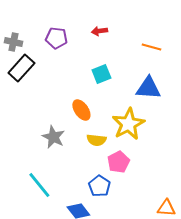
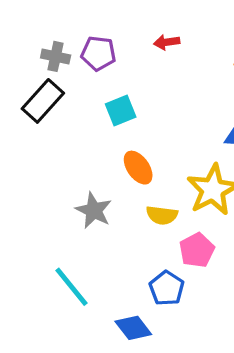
gray cross: (13, 42) -> (56, 56), moved
cyan square: (101, 74) -> (121, 110), moved

